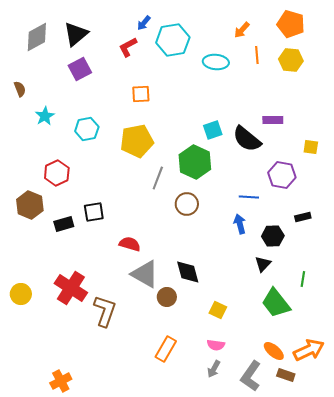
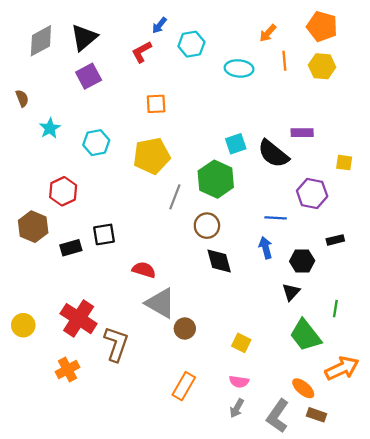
cyan hexagon: (173, 40) -> (191, 44), size x0.7
black diamond: (188, 272) -> (219, 261), moved
orange arrow: (309, 350) -> (342, 368), moved
orange cross: (61, 381) -> (68, 369), moved

